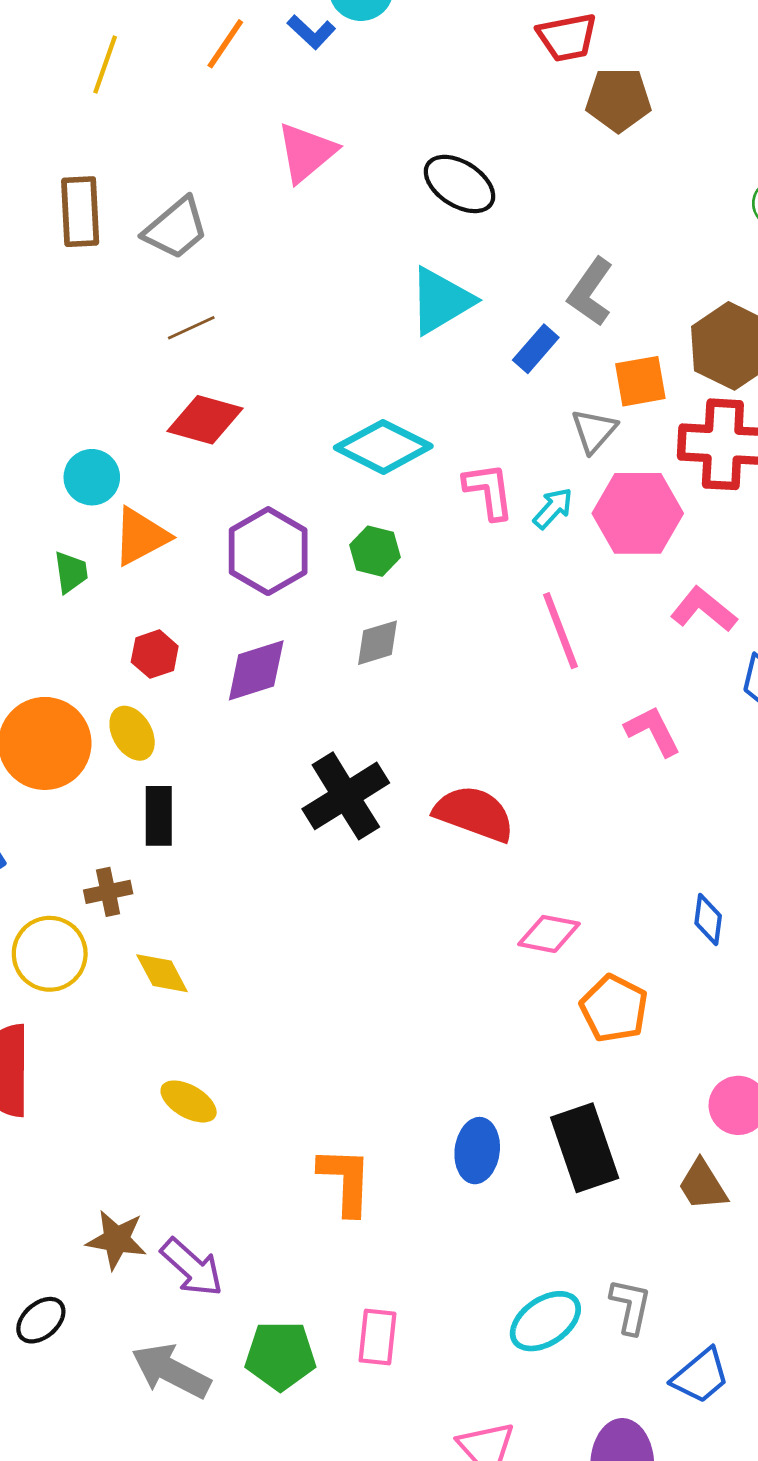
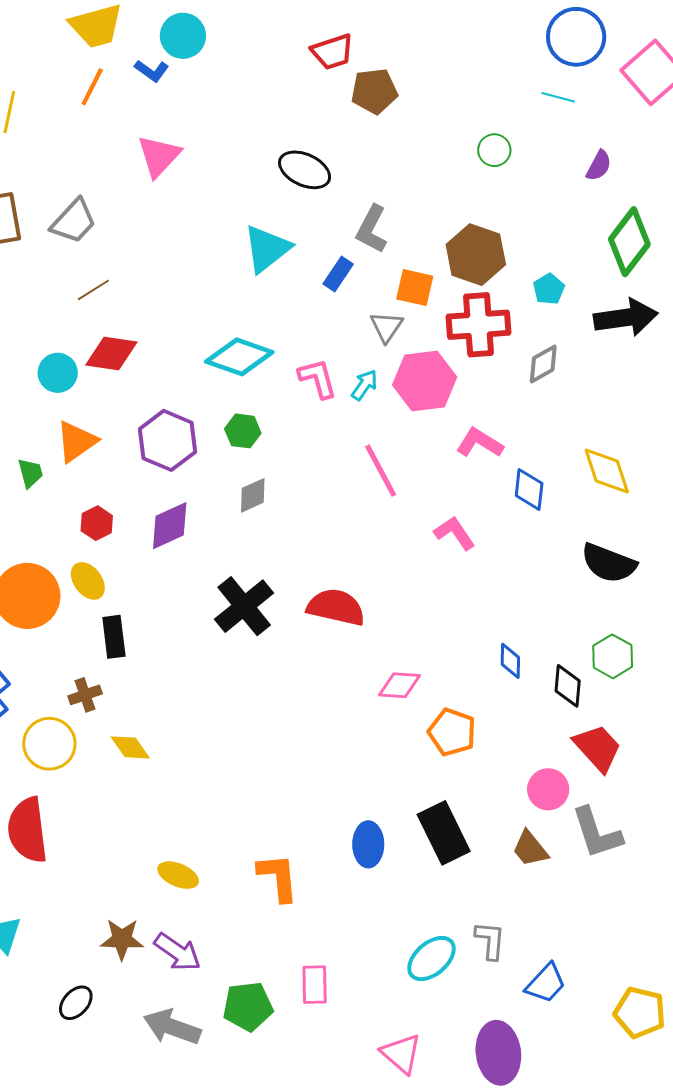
black ellipse: (460, 184) -> (305, 170), moved
orange square: (640, 381) -> (415, 288), turned 30
cyan circle: (92, 477) -> (58, 373), moved
yellow ellipse: (189, 1101) -> (178, 875), moved

